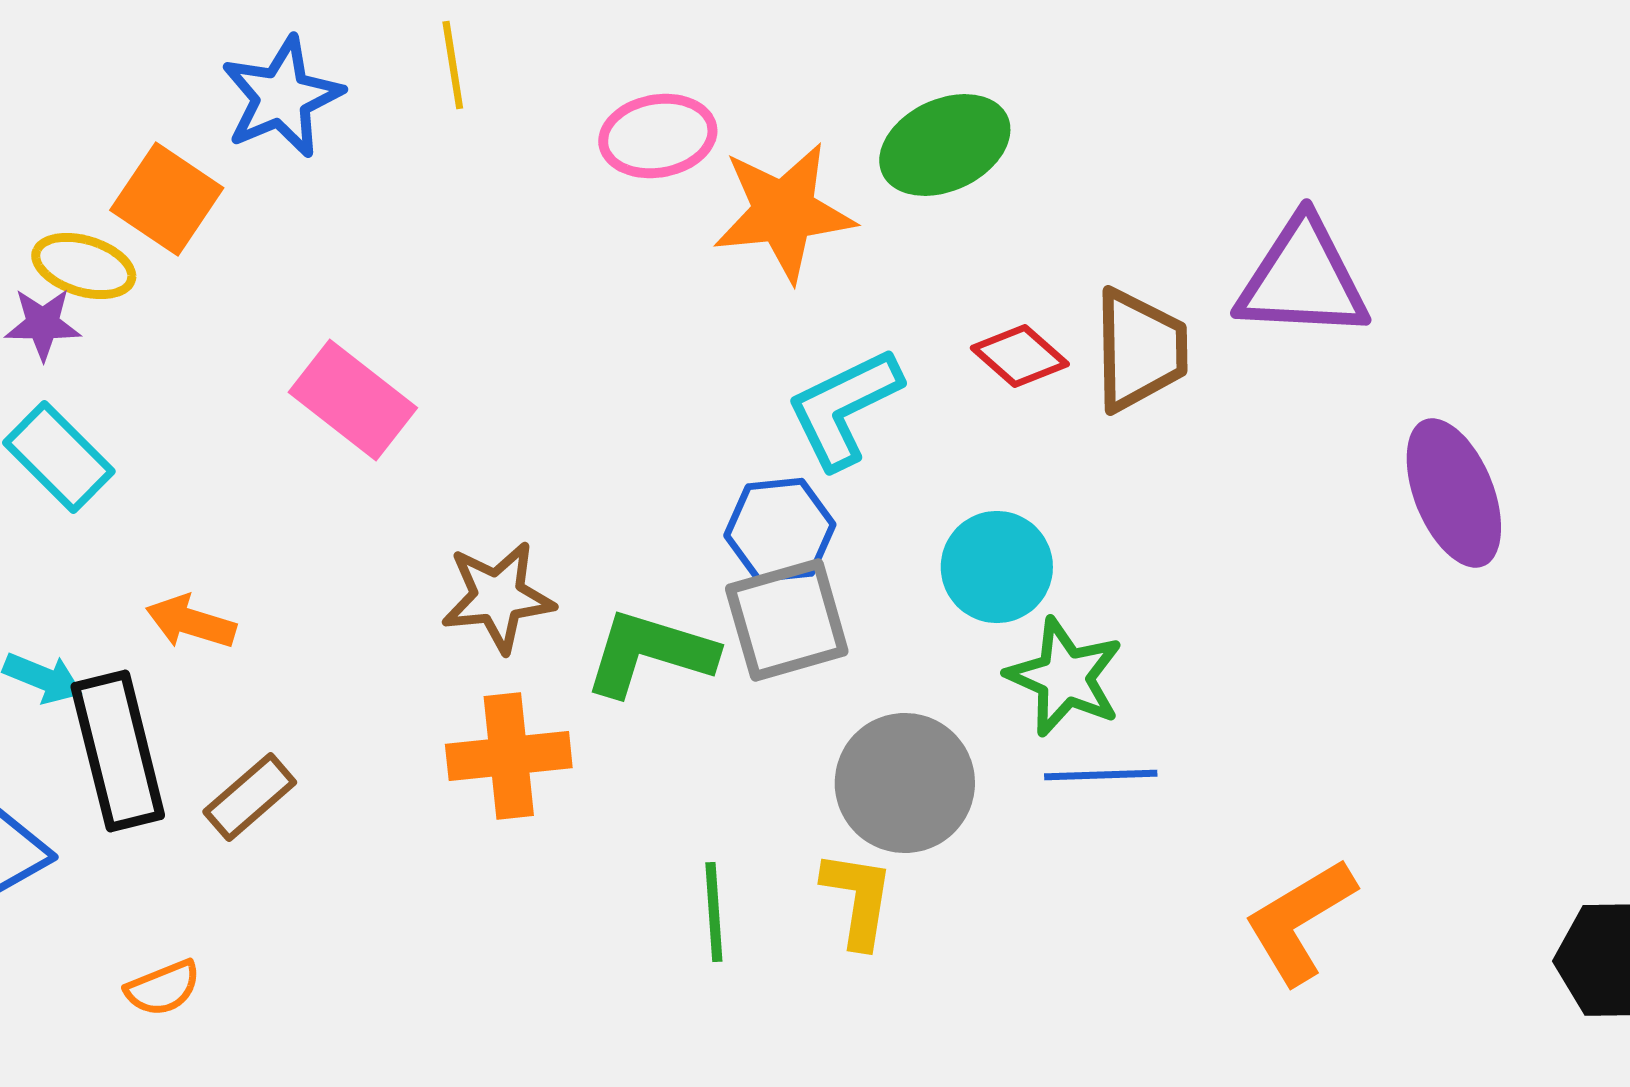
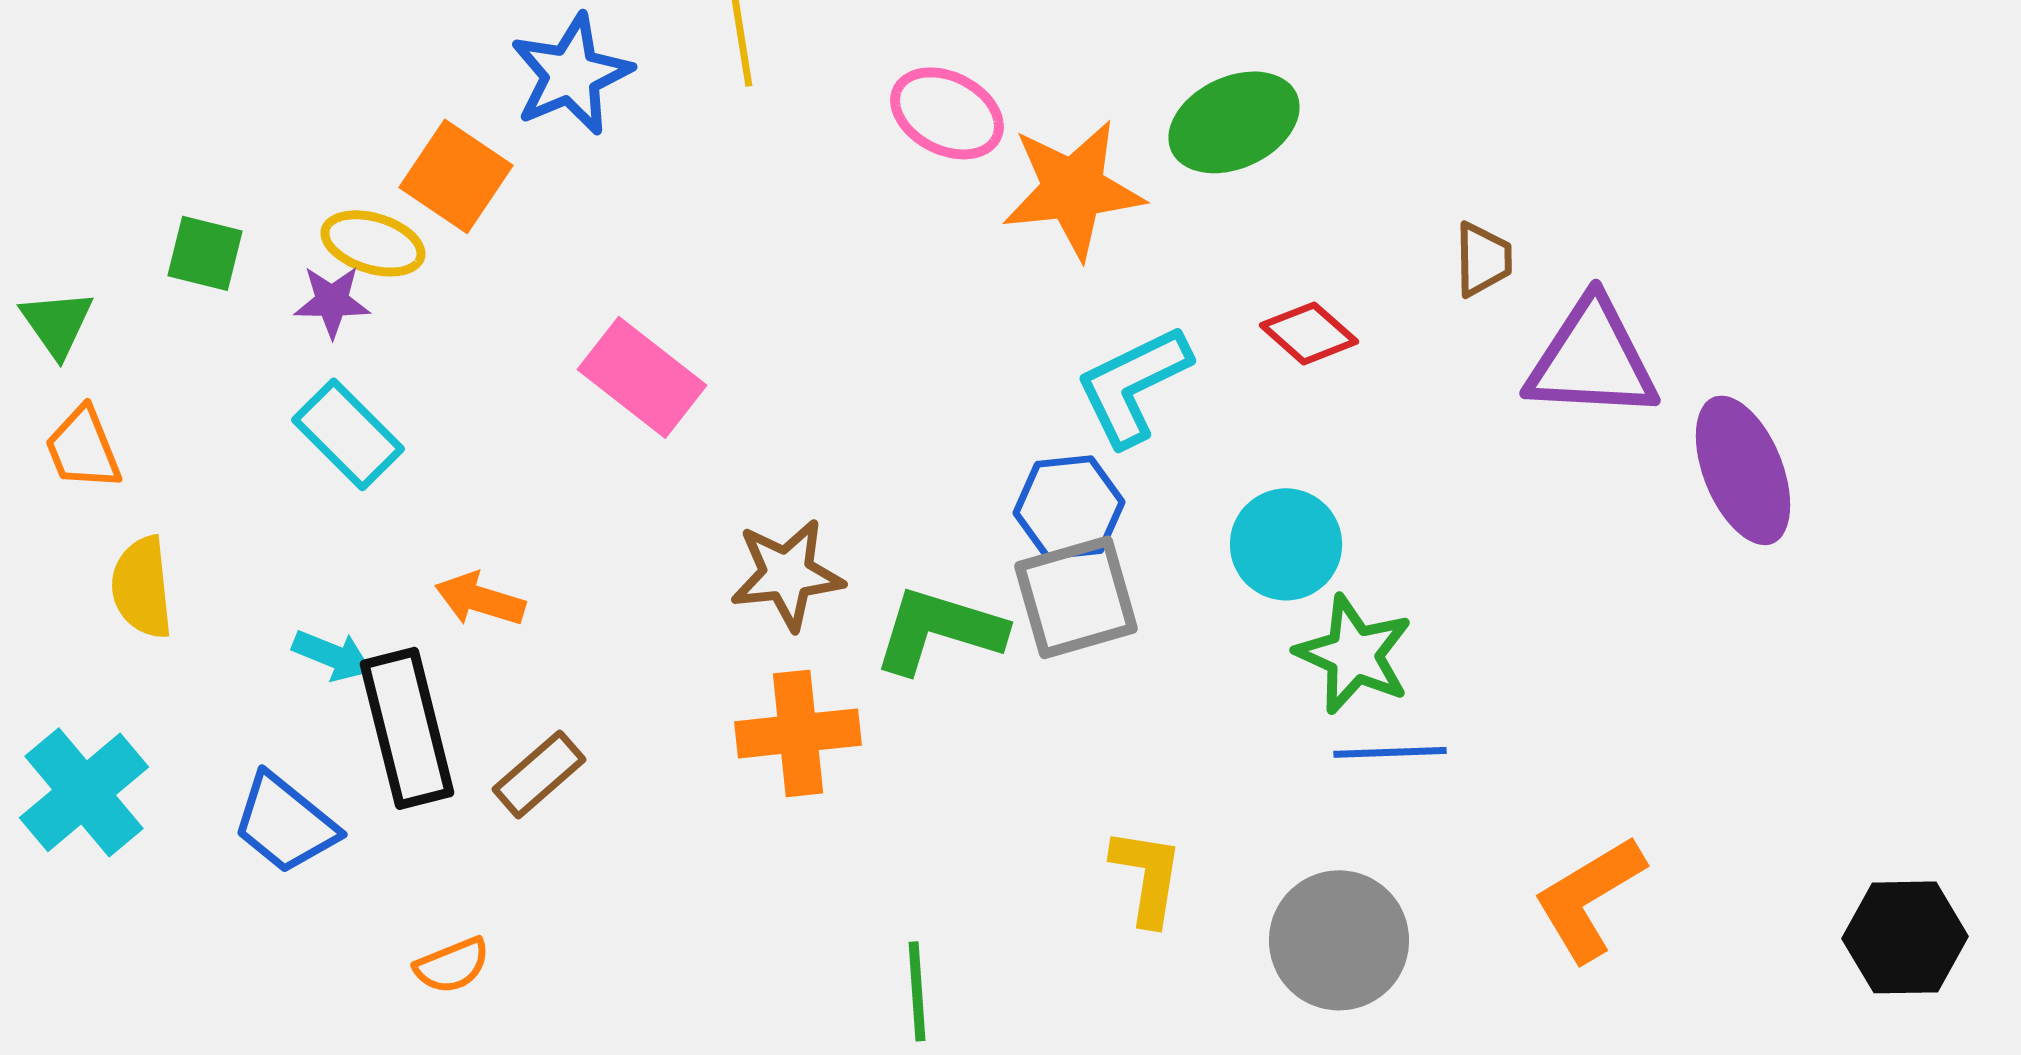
pink ellipse: (658, 136) -> (947, 113), turned 37
purple triangle: (1303, 279) -> (1592, 359), moved
brown trapezoid: (1140, 350) -> (1483, 259), moved, size x0.6
gray circle: (905, 783) -> (1339, 940), moved
green line: (714, 912) -> (917, 991), moved

